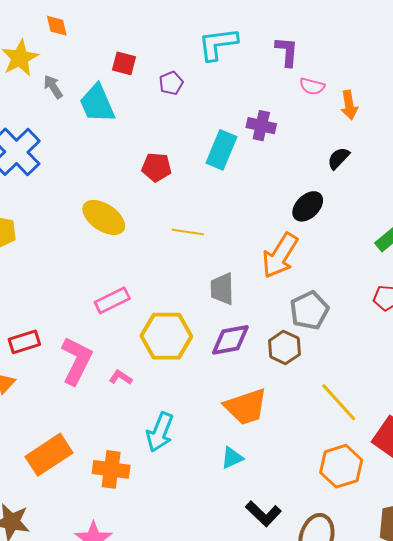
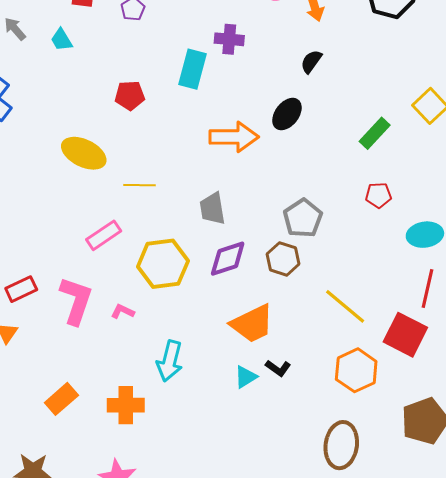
cyan trapezoid: (97, 103) -> (61, 40), size x0.6
yellow line: (188, 232) -> (139, 185), moved
orange arrow: (280, 256) -> (234, 137), moved, turned -114
orange rectangle: (49, 455) -> (61, 399), size x0.7
black L-shape: (263, 514) -> (278, 368), moved, size x0.7

